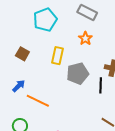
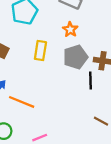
gray pentagon: (78, 73) -> (75, 57), moved

